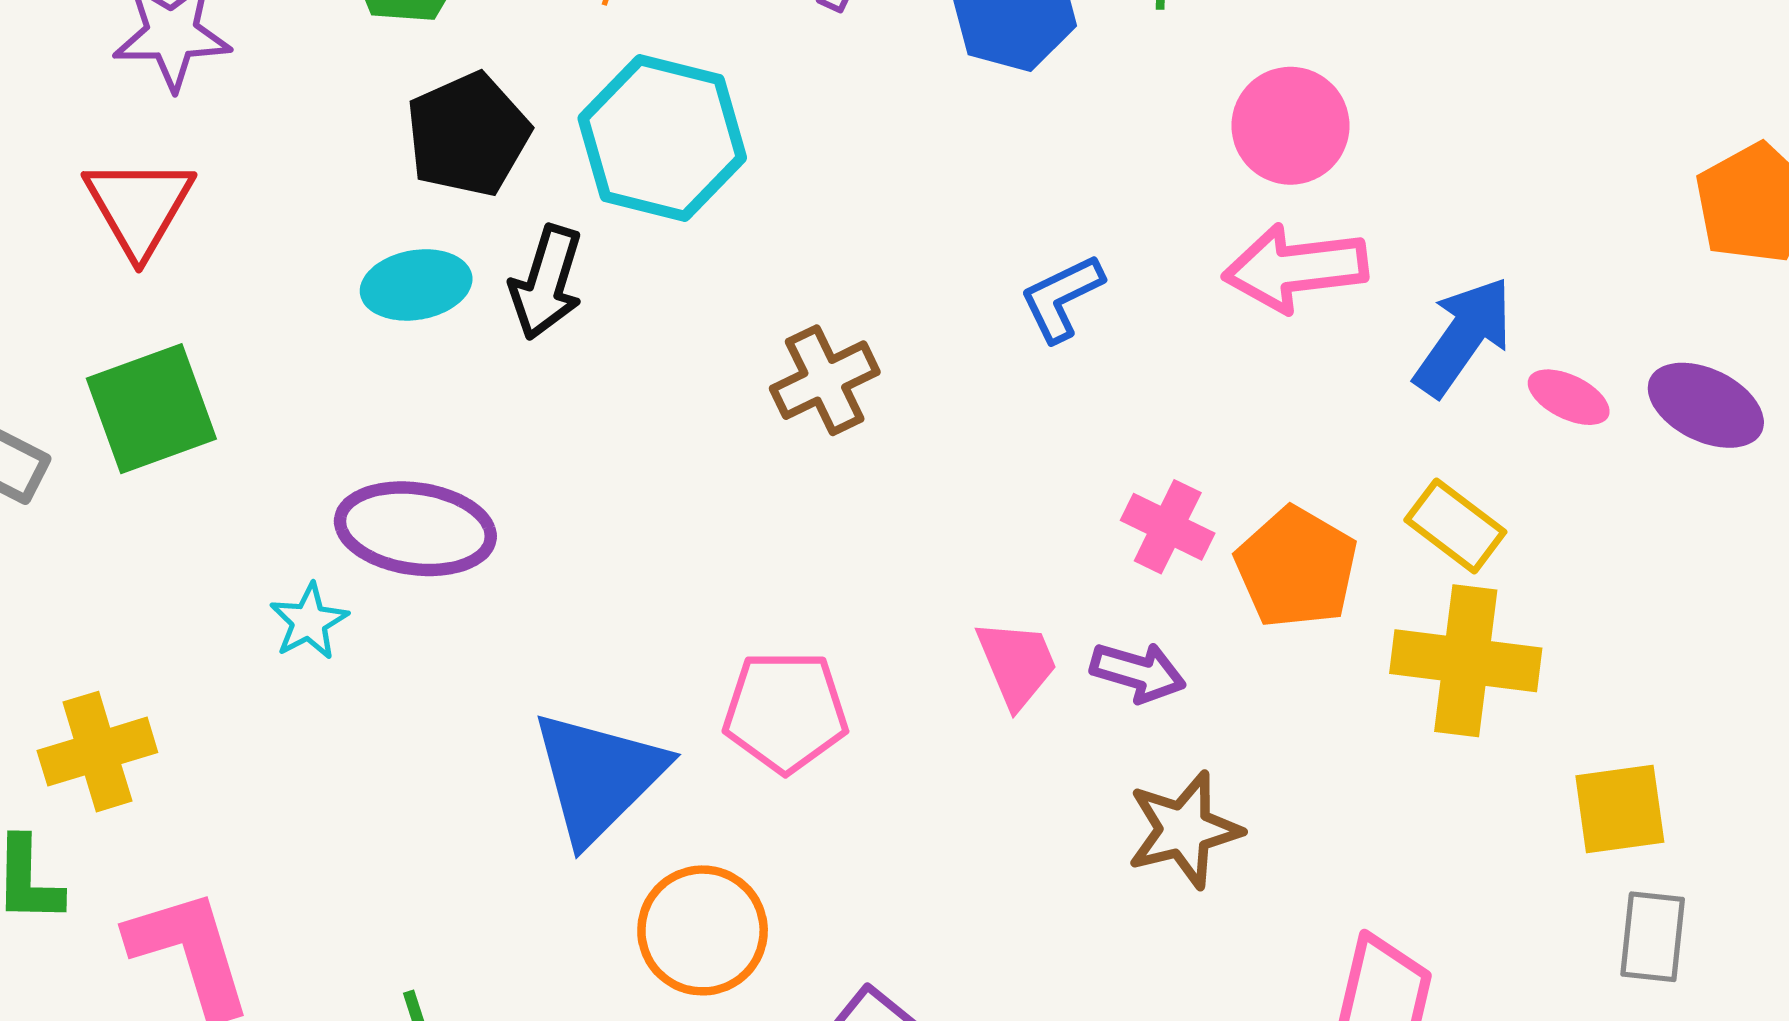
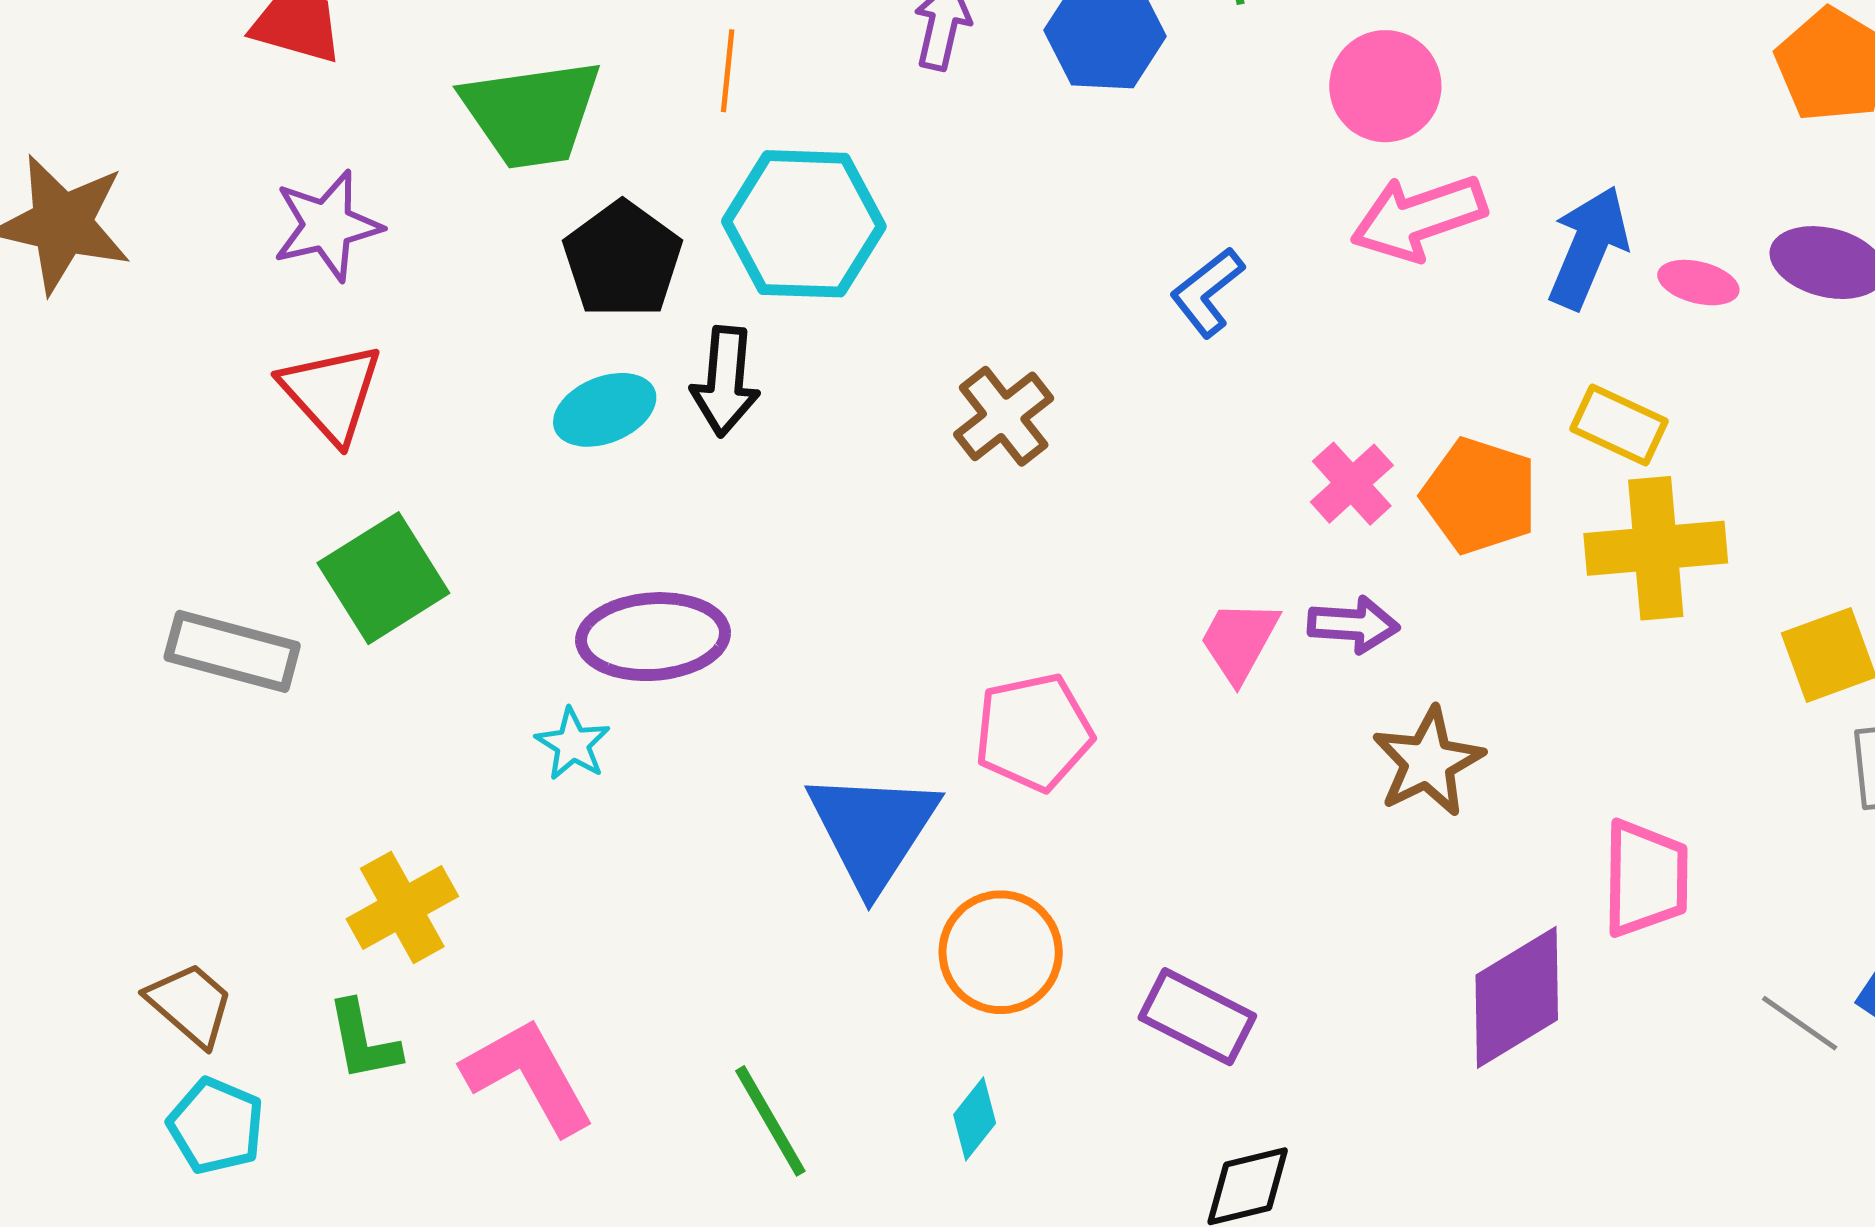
pink cross: (1168, 527) -> (1352, 484), turned 34
pink trapezoid: (1017, 663) -> (1239, 641), turned -116

